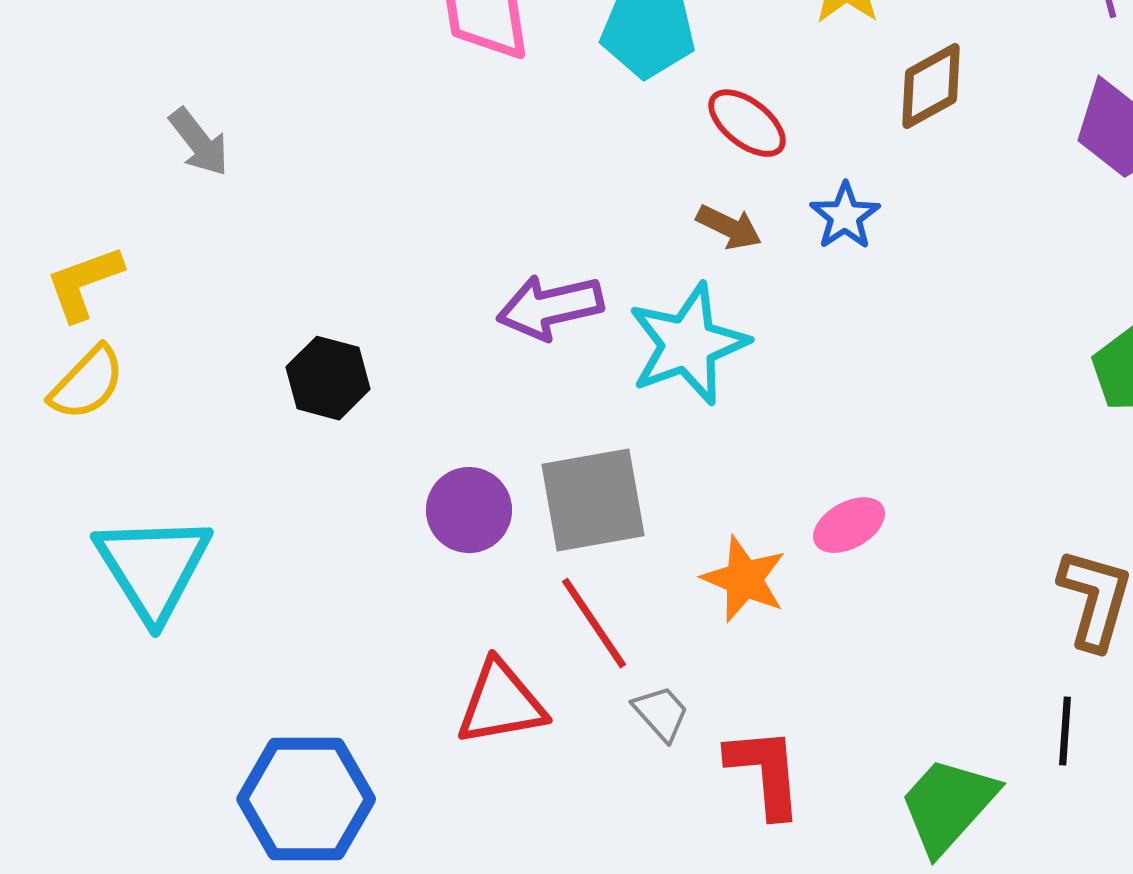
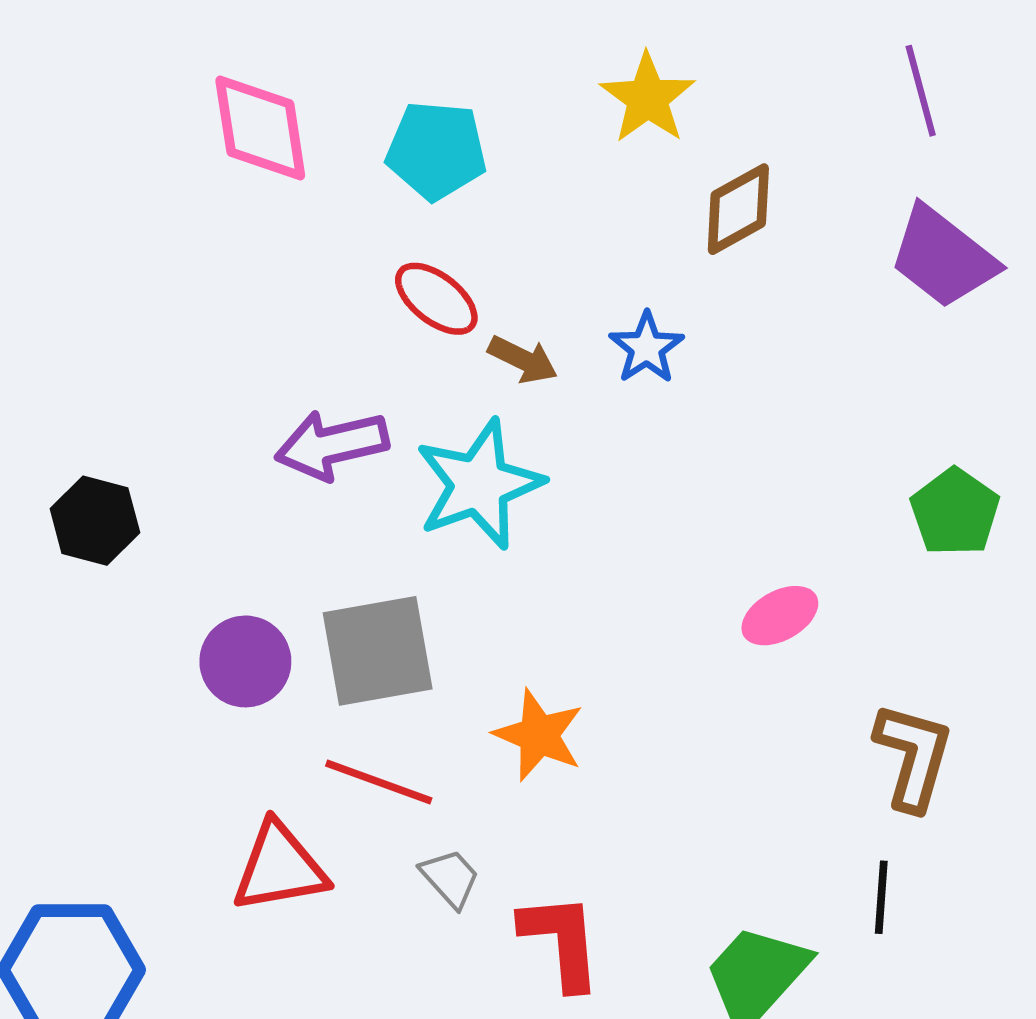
red ellipse: (747, 123) -> (436, 299), moved
pink ellipse: (849, 525) -> (780, 616), moved
red line: (594, 623) -> (379, 782), turned -36

